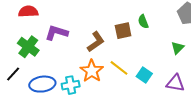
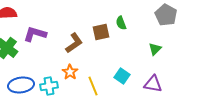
yellow line: (119, 68) -> (93, 86), moved, turned 30
orange star: (92, 71) -> (70, 72), size x0.7

